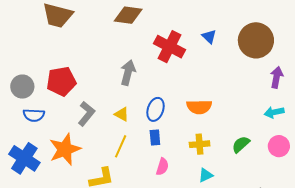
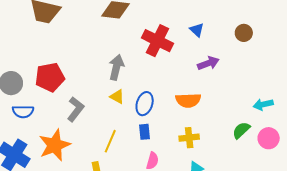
brown circle: (256, 40) -> (244, 33), size x0.5
purple arrow: (276, 77) -> (208, 63), moved, turned 60
yellow triangle: (122, 114) -> (117, 97), moved
green semicircle: (241, 144) -> (241, 130), moved

